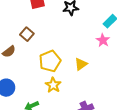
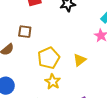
brown square: (27, 34) -> (25, 32), turned -32

